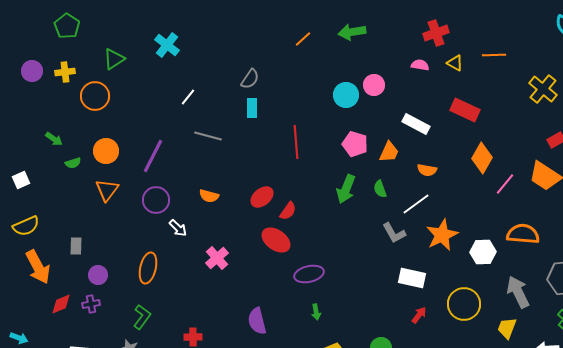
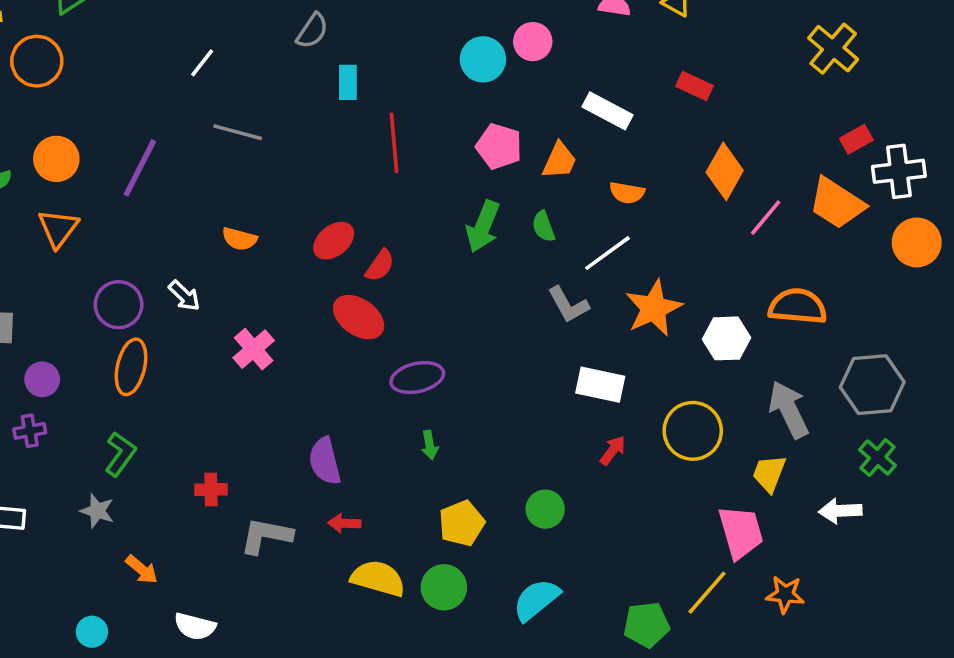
cyan rectangle: (252, 108) -> (348, 82), moved
red rectangle: (465, 110) -> (695, 86), size x0.7
purple circle: (156, 200) -> (119, 305), moved

